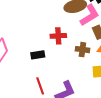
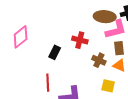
black rectangle: (38, 55) -> (55, 52), turned -72

